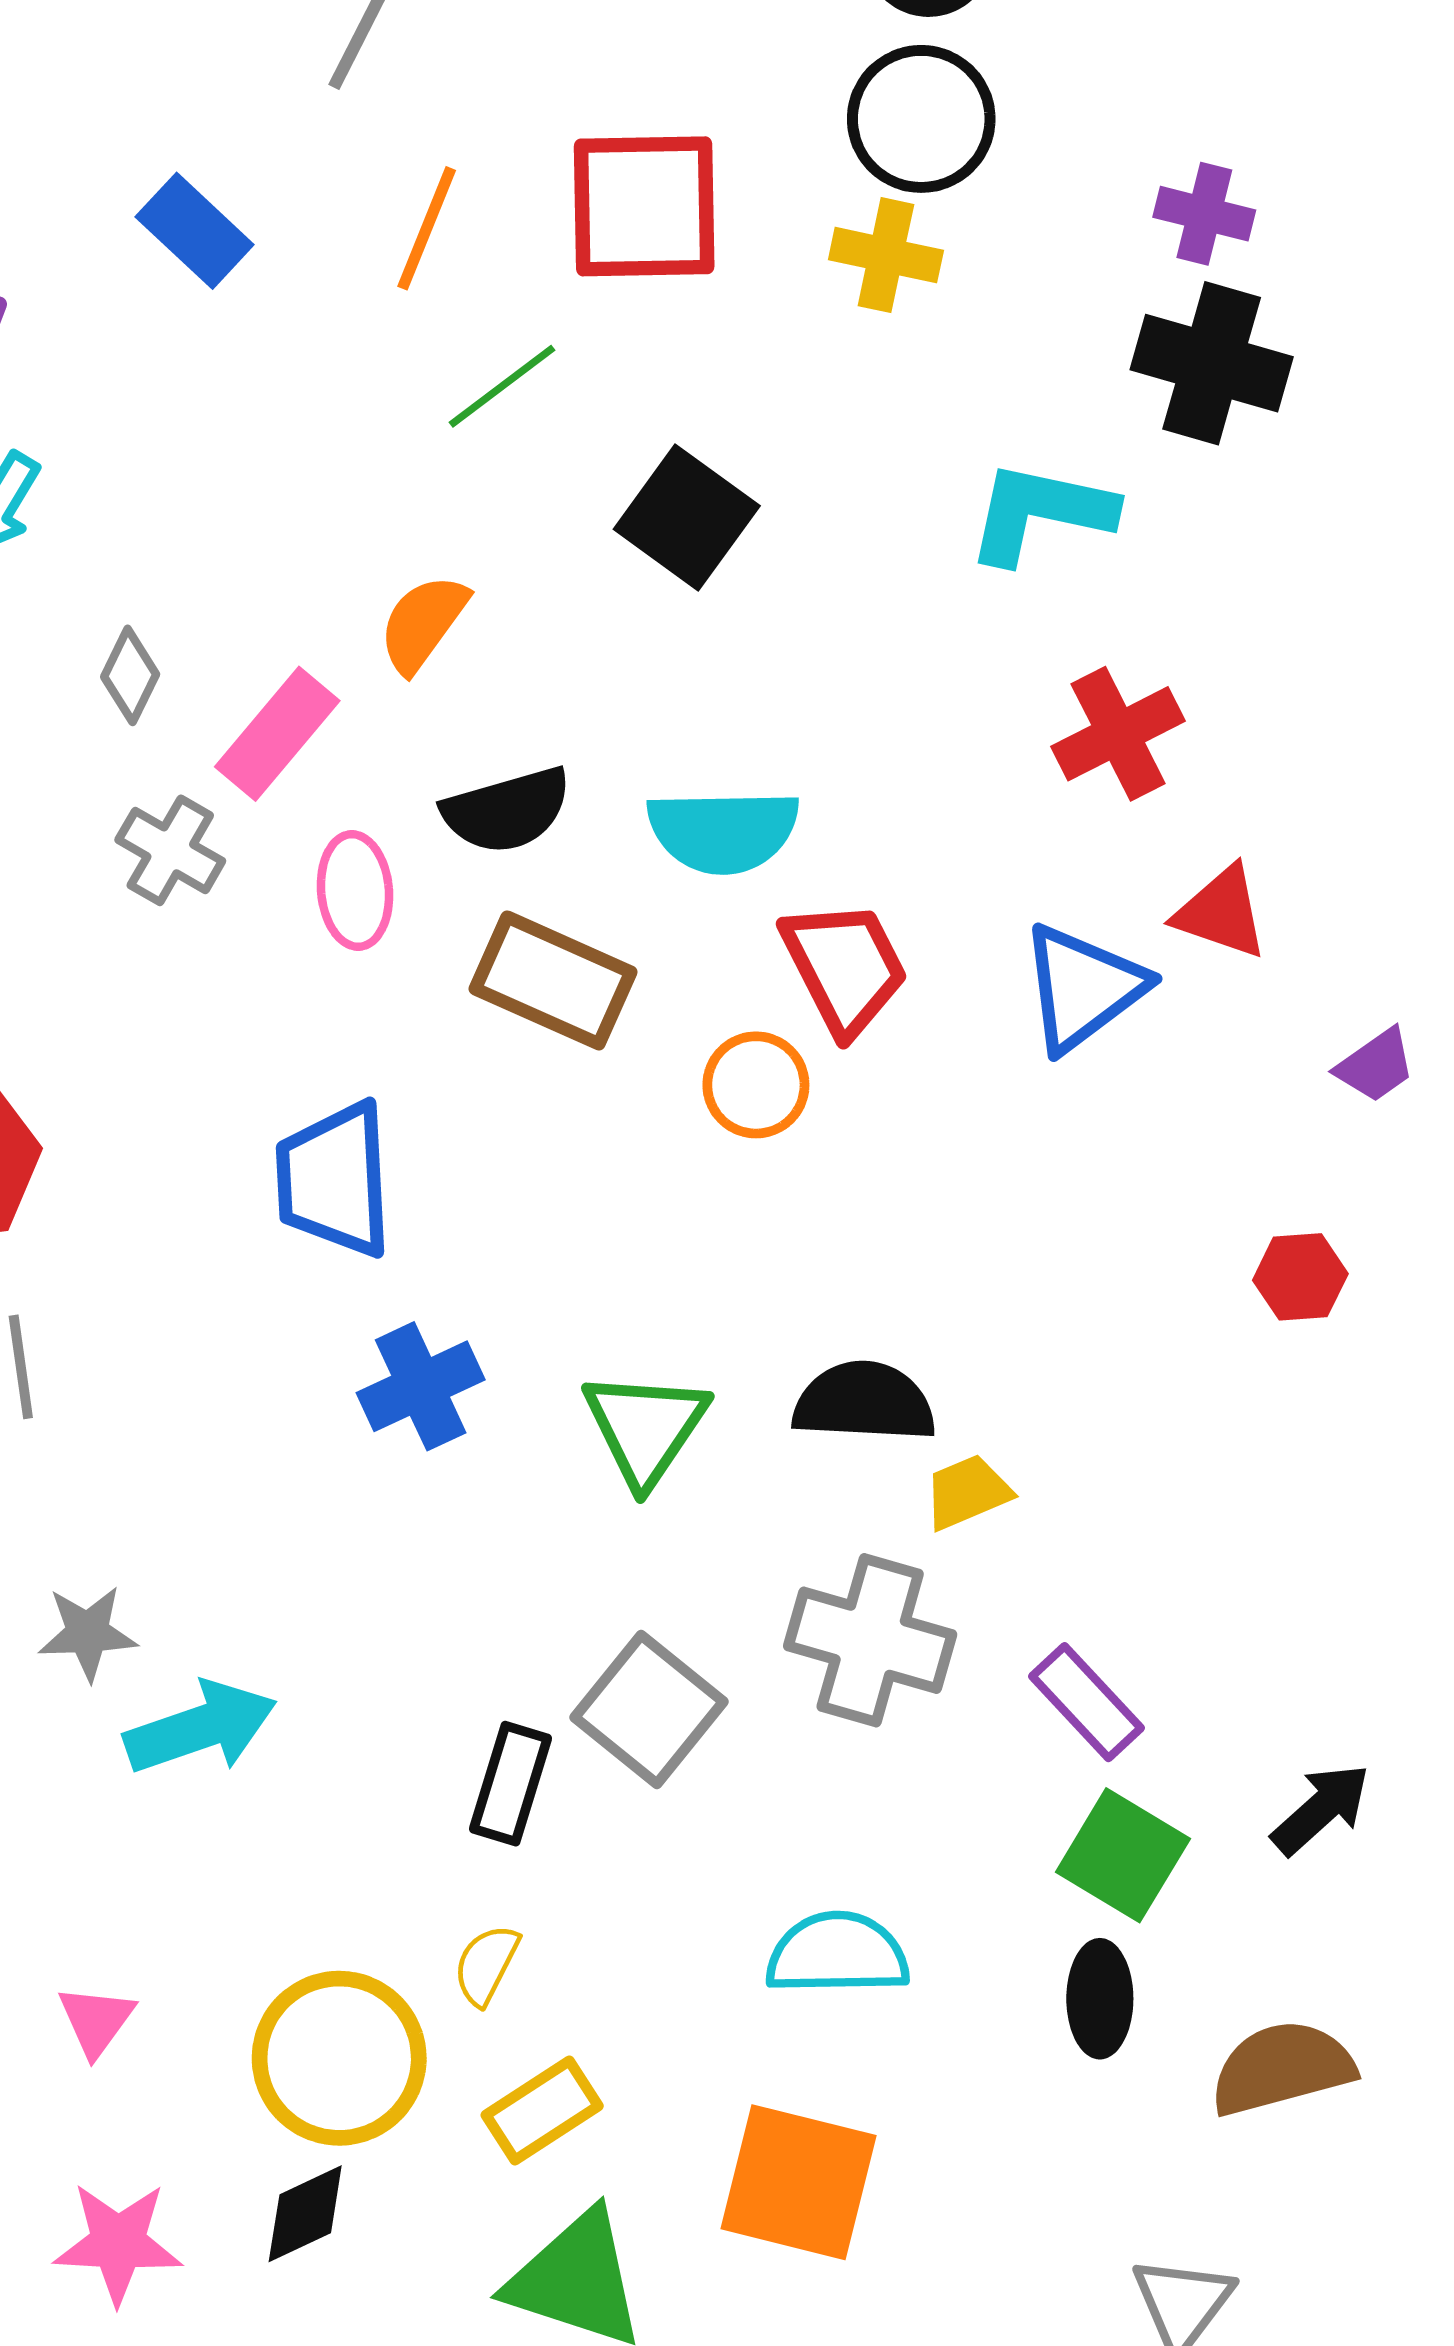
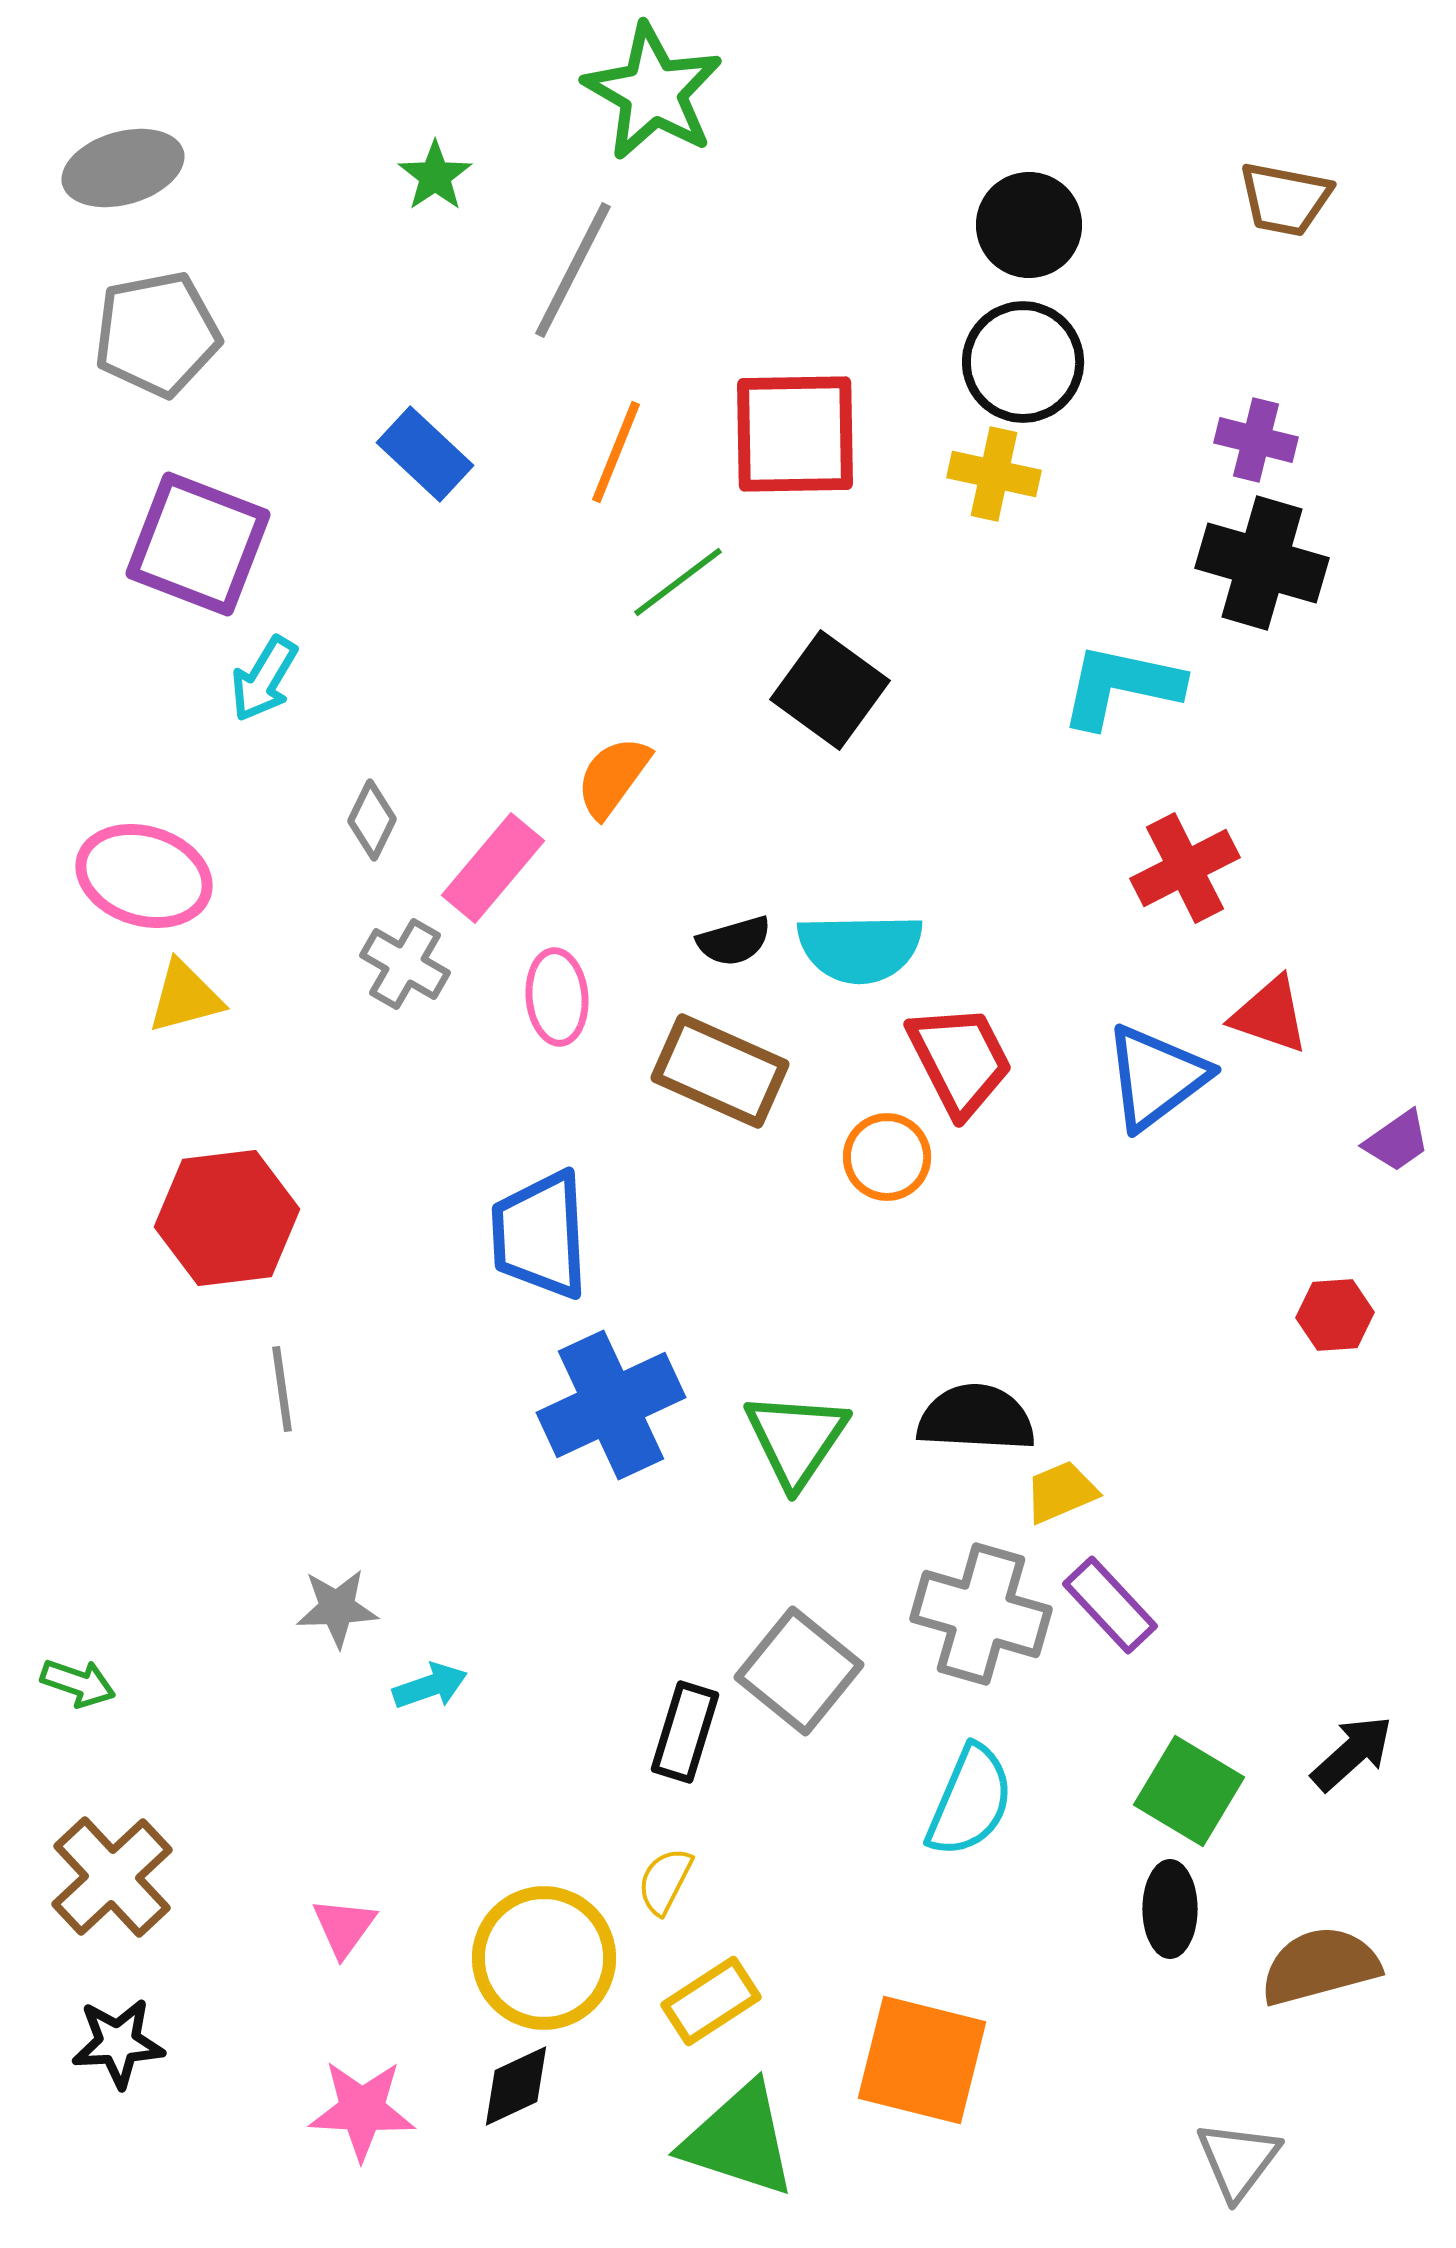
black semicircle: (507, 810) -> (734, 941), moved, size x0.7
blue cross: (421, 1386) -> (611, 1405), size x1.4
purple rectangle: (1086, 1702) -> (1110, 1605), moved
cyan arrow: (201, 1728) -> (430, 1686), size x0.6
cyan semicircle: (837, 1954) -> (970, 1801), moved, turned 114

